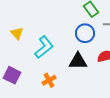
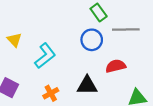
black triangle: (78, 61) -> (87, 85), moved

